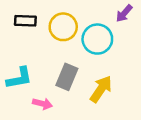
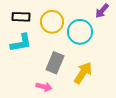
cyan L-shape: (19, 78) -> (21, 43), moved
pink arrow: (42, 104) -> (44, 87), moved

